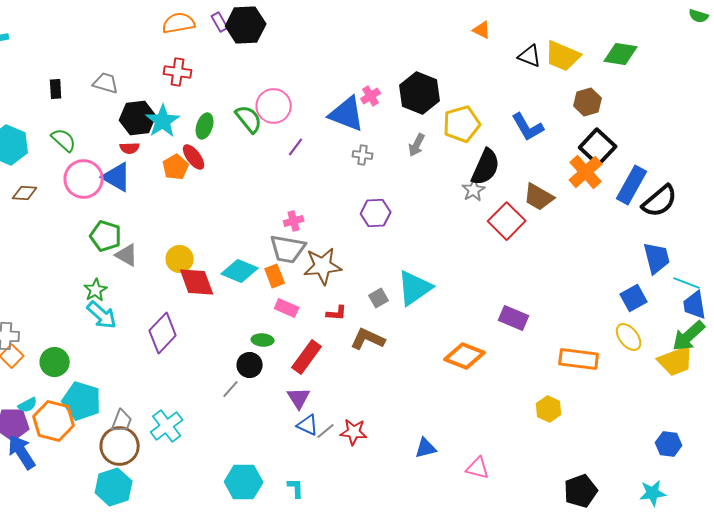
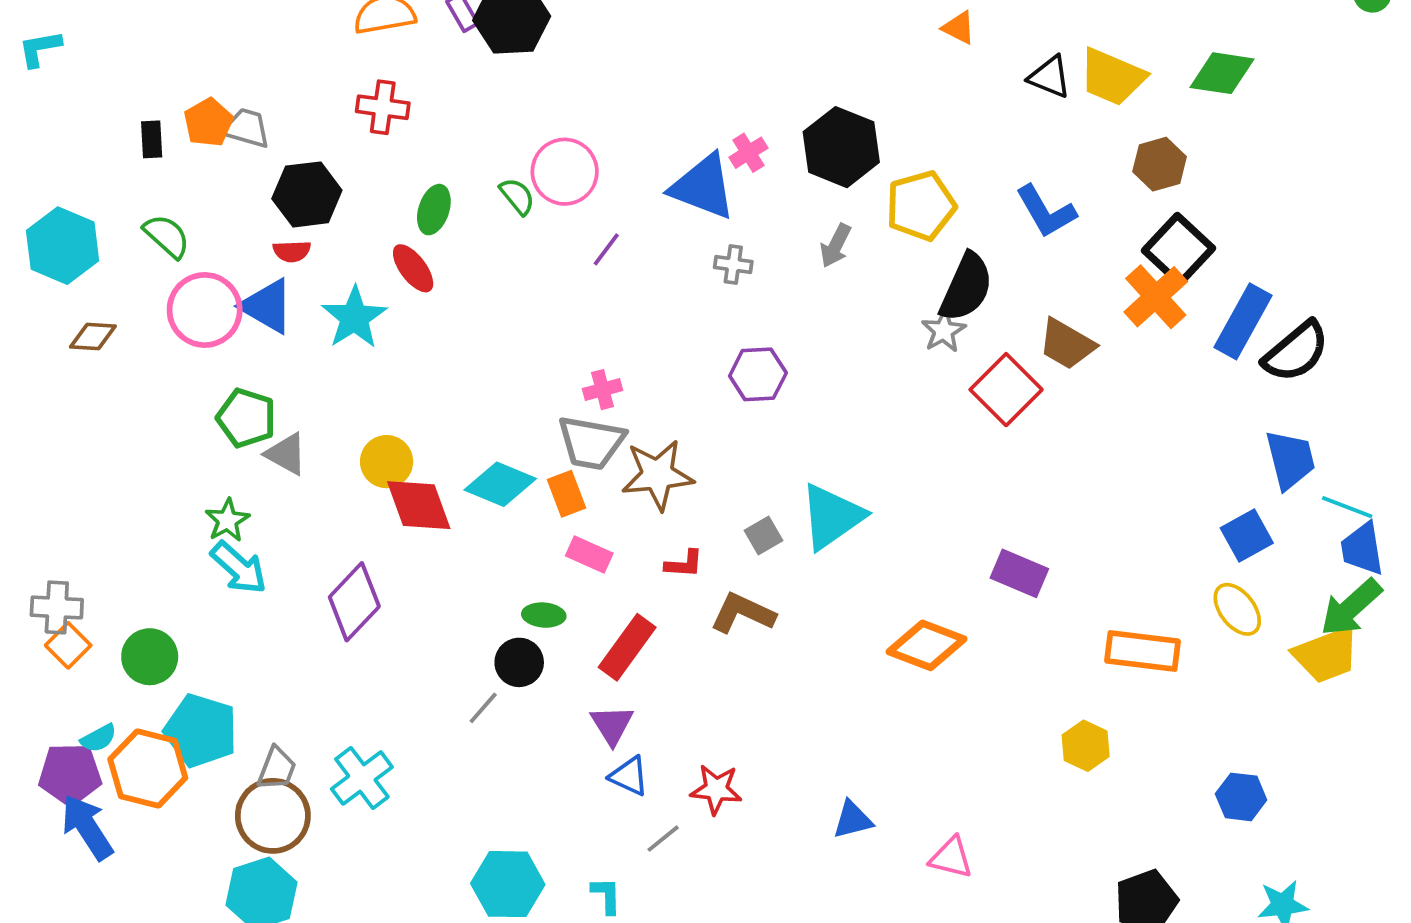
green semicircle: (249, 119) -> (517, 196), size x0.7
cyan star: (163, 121) -> (354, 318), moved
orange pentagon: (176, 167) -> (208, 122), moved
gray line: (326, 431) -> (663, 839), moved
blue hexagon: (669, 444) -> (1241, 797), moved

